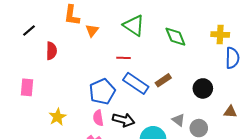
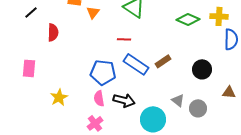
green diamond: (175, 37) -> (188, 19), moved, turned -45
blue pentagon: (102, 91) -> (103, 72), turned 30

